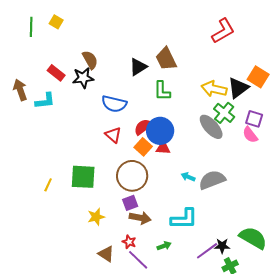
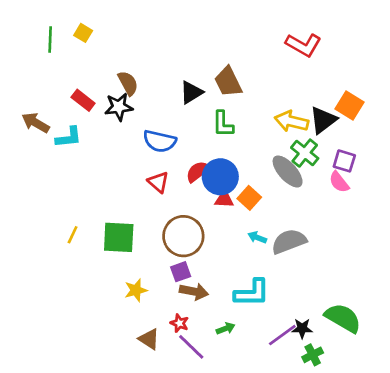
red L-shape: (223, 31) -> (303, 45), turned 60
brown arrow: (20, 90) -> (36, 123), turned -40
orange square: (143, 147) -> (249, 198), moved
yellow line: (48, 185) -> (73, 235), moved

